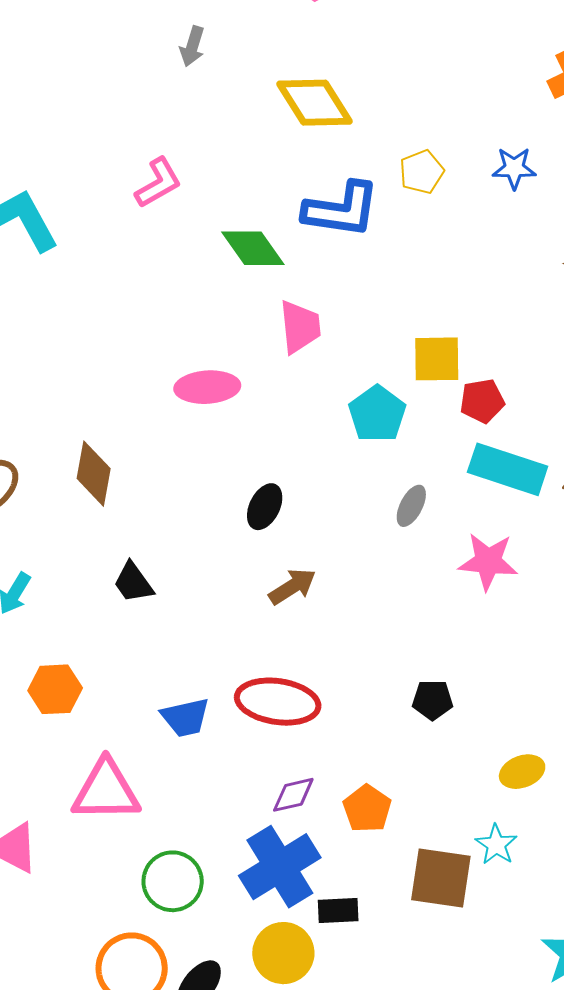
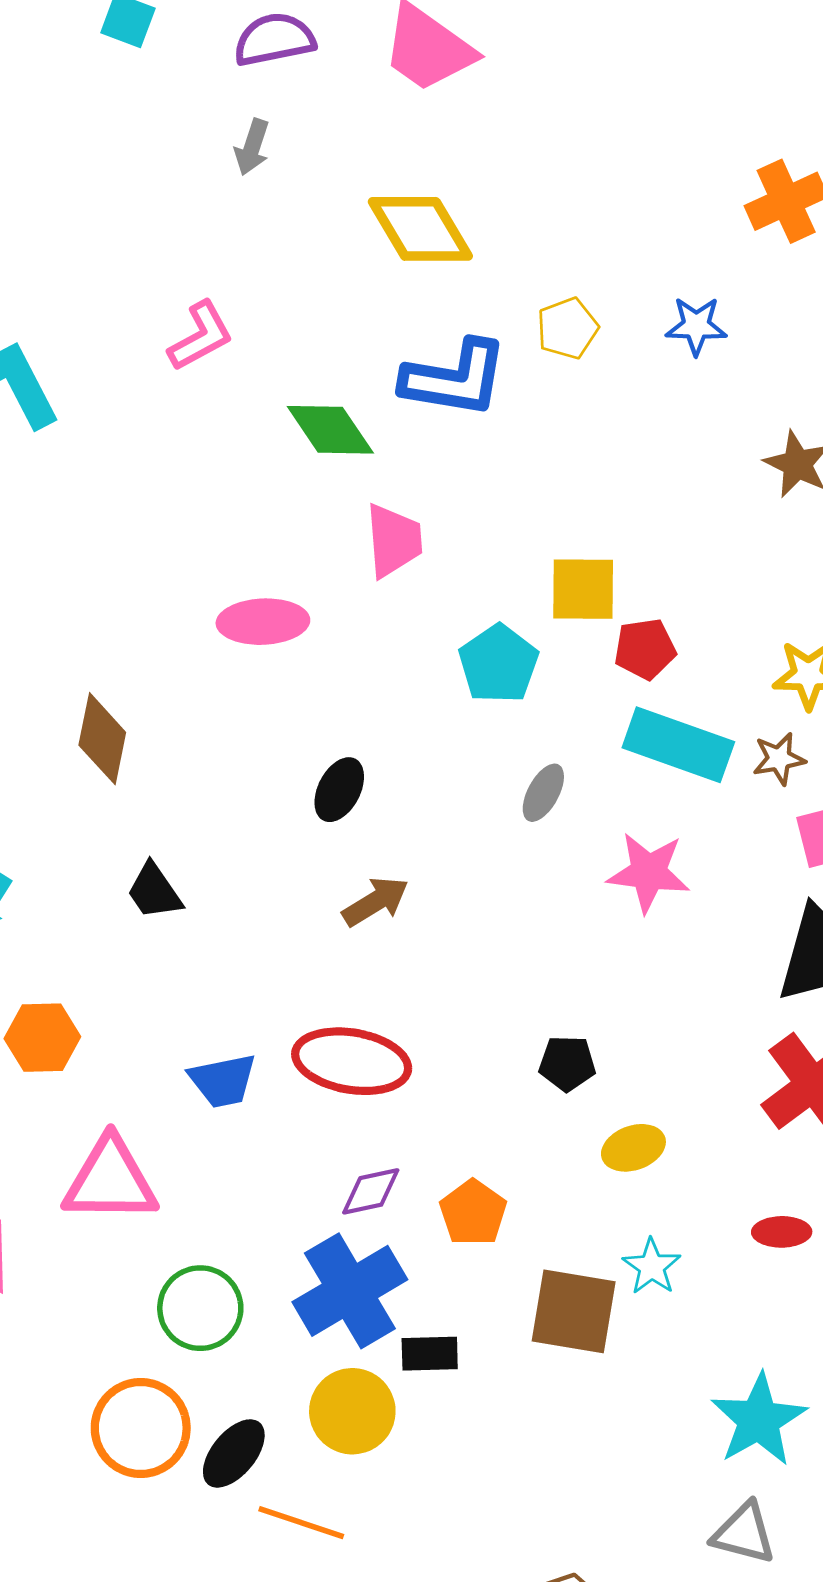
yellow ellipse: (522, 772) -> (633, 1148), moved

